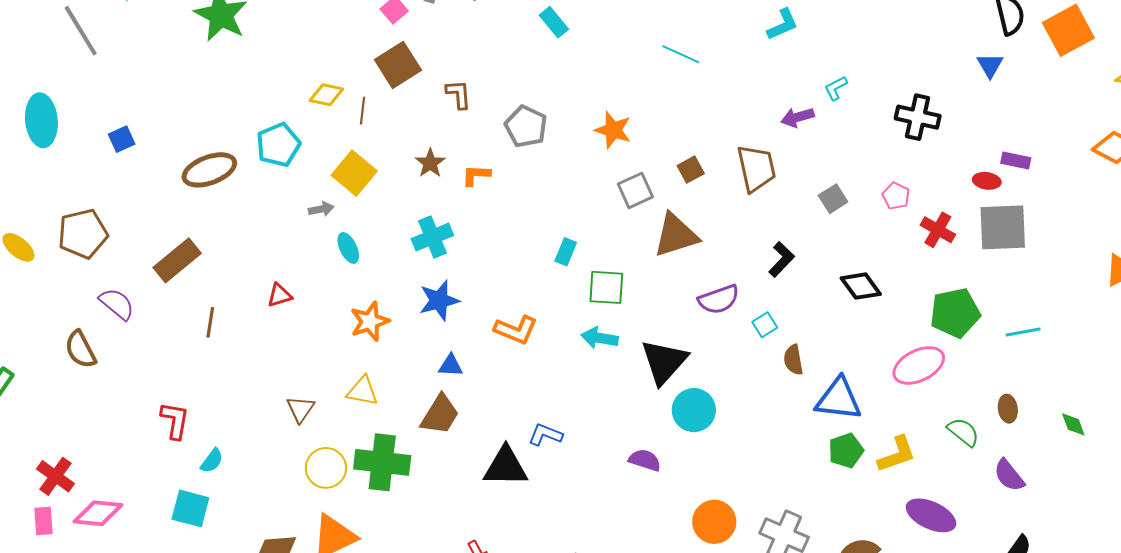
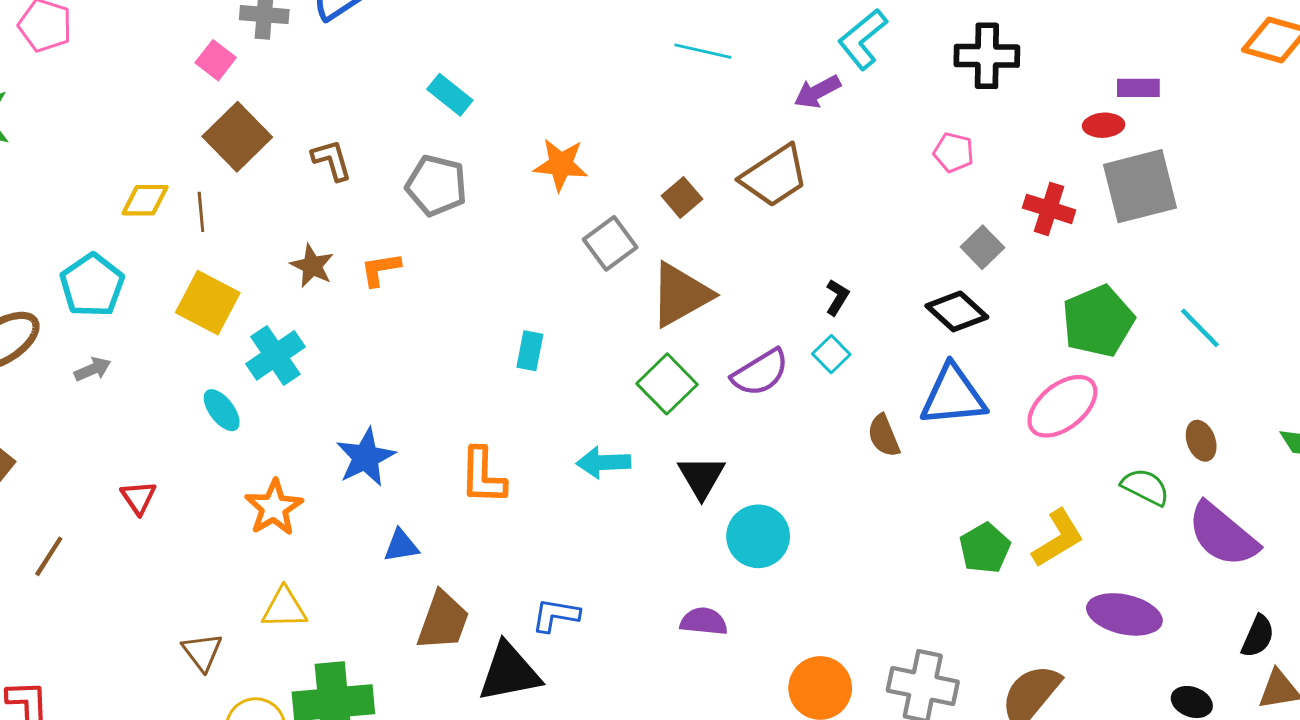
cyan rectangle: (554, 22) -> (450, 95), moved
cyan line: (681, 54) -> (703, 51), moved
cyan L-shape: (836, 88) -> (863, 39), size x1.6
brown trapezoid: (756, 168) -> (774, 176), turned 81
pink pentagon: (896, 196) -> (954, 152), moved
gray square: (833, 199) -> (982, 247), moved
gray arrow: (321, 209) -> (93, 369), moved
cyan cross: (432, 237) -> (275, 355), moved
black L-shape: (782, 259) -> (837, 297), size x0.7
green square: (606, 287) -> (667, 384), moved, turned -36
red triangle: (279, 295) -> (138, 497), turned -36
brown line: (210, 322) -> (49, 556), turned 36
cyan square: (765, 325) -> (831, 354), moved
orange L-shape: (516, 330) -> (483, 476), turned 81
cyan line: (1023, 332) -> (1200, 328), turned 68
black triangle: (664, 362) -> (701, 477), size x0.7
blue triangle: (839, 399) -> (953, 396), moved
brown trapezoid: (440, 415) -> (443, 621), moved
purple semicircle: (1009, 475) -> (1223, 535), size x1.5

